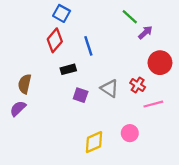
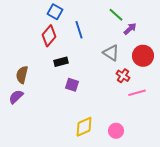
blue line: (88, 46) -> (79, 30), moved
gray triangle: (110, 88) -> (111, 53), moved
pink circle: (130, 133) -> (116, 131), moved

